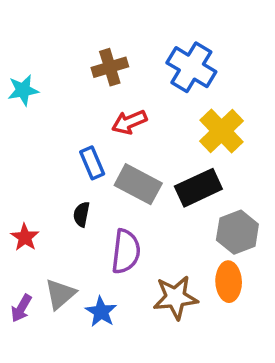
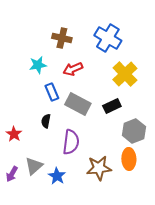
brown cross: (110, 67) -> (62, 38), turned 30
cyan star: (23, 90) -> (38, 65), moved
black rectangle: (198, 188) -> (112, 106), size x0.7

